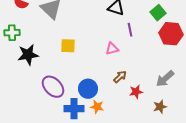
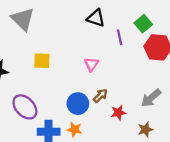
purple line: (130, 30) -> (120, 37), moved
pink triangle: (112, 49) -> (91, 64), turned -40
blue circle: (88, 89) -> (78, 104), moved

